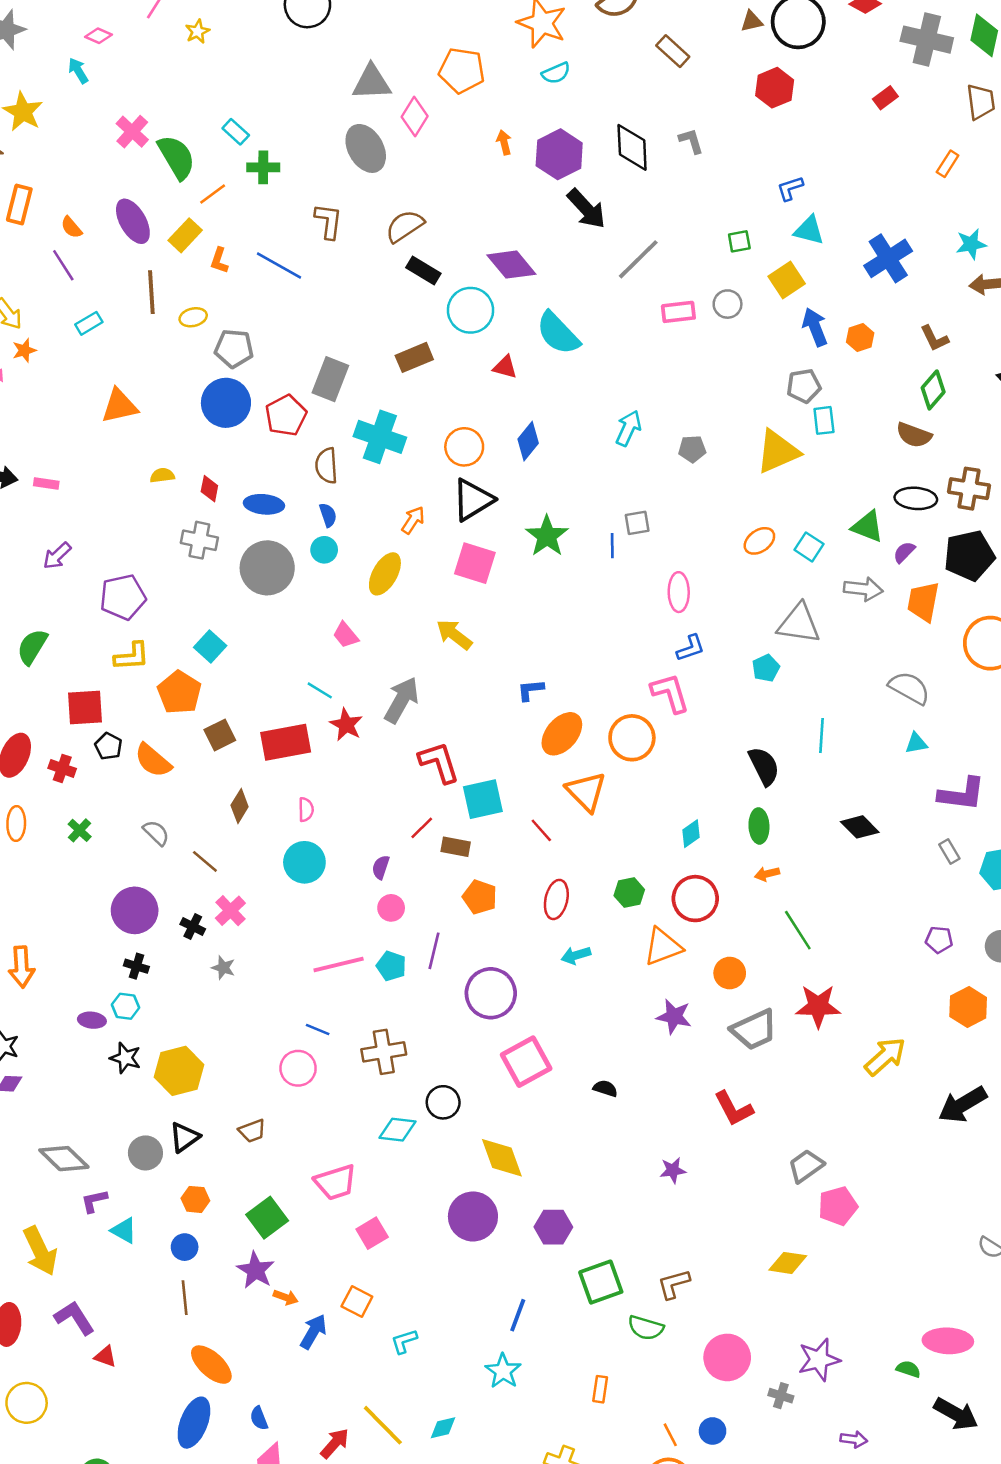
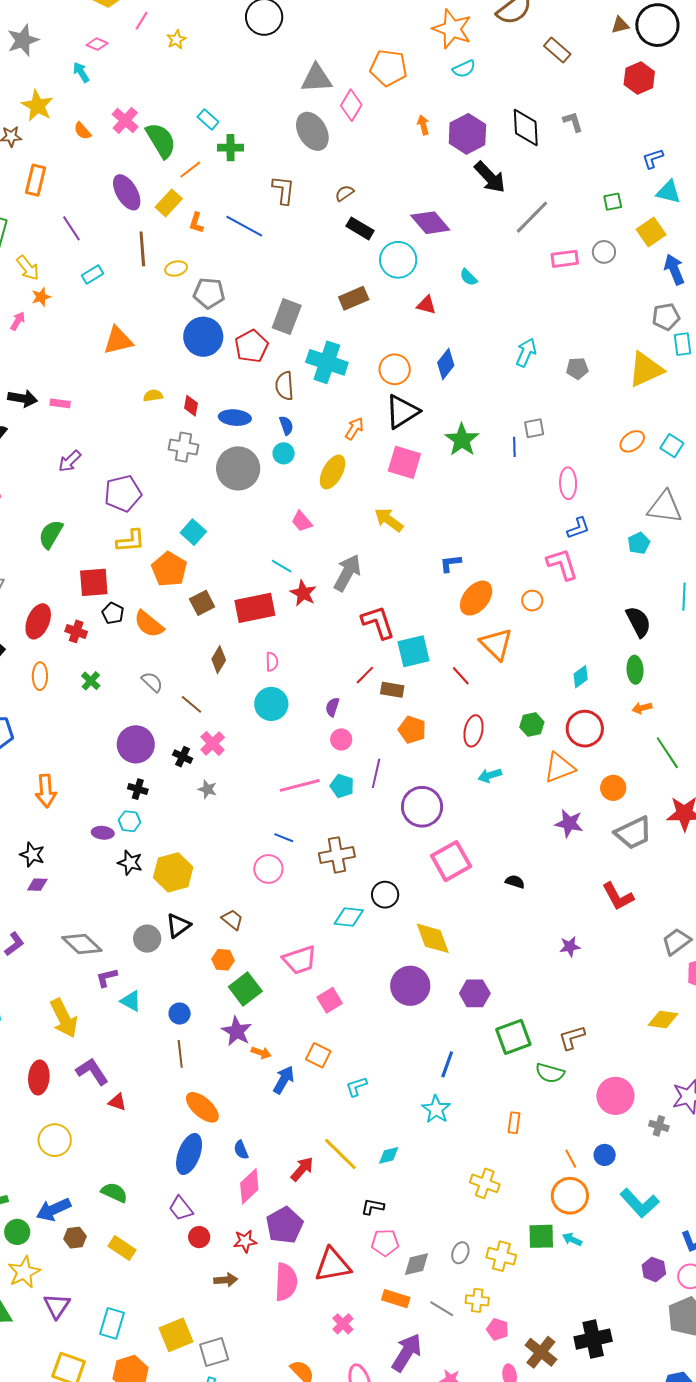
brown semicircle: (405, 226) -> (344, 193), size x0.6
orange semicircle: (71, 227) -> (82, 131), moved
cyan semicircle: (558, 333) -> (468, 277), size x0.5
orange circle: (632, 738) -> (532, 601), size x0.6
brown trapezoid: (252, 1131) -> (232, 920), turned -120
orange hexagon: (195, 1199) -> (223, 960), moved

